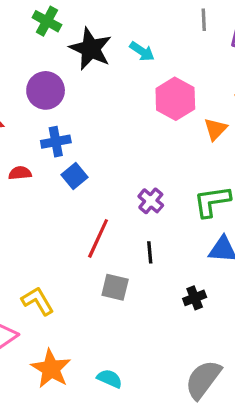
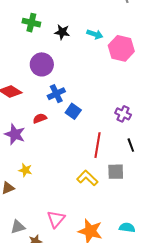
black star: (91, 49) -> (62, 32), size x0.6
cyan arrow: (142, 51) -> (95, 34), moved
yellow L-shape: (38, 301) -> (87, 178), moved

